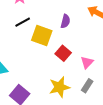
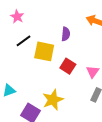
yellow star: (59, 87) -> (53, 100), moved

